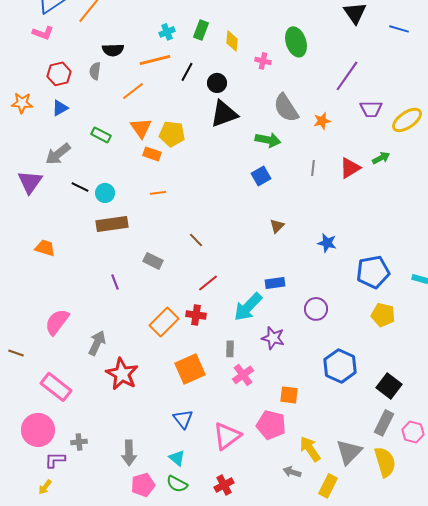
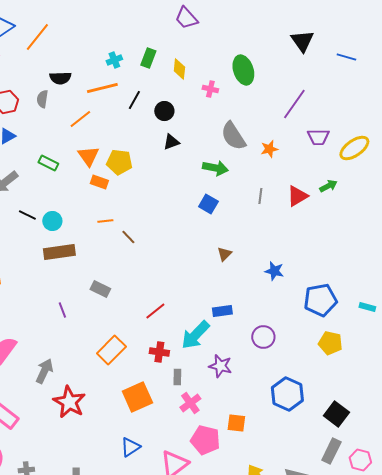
black triangle: (224, 114) -> (171, 142), size x0.6
blue square: (261, 176) -> (208, 204), turned -30
brown line: (196, 240) -> (128, 237), moved
red cross: (196, 315) -> (159, 352), moved
blue triangle: (183, 419) -> (130, 447), turned 35
pink pentagon: (271, 425) -> (205, 440), moved

